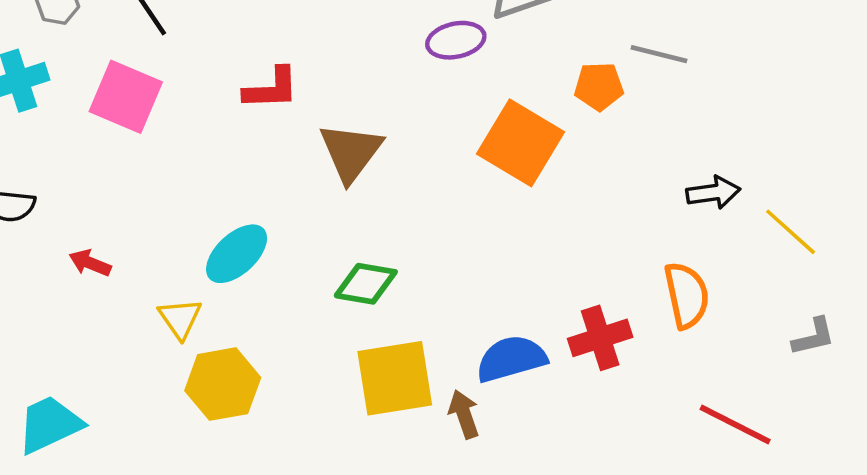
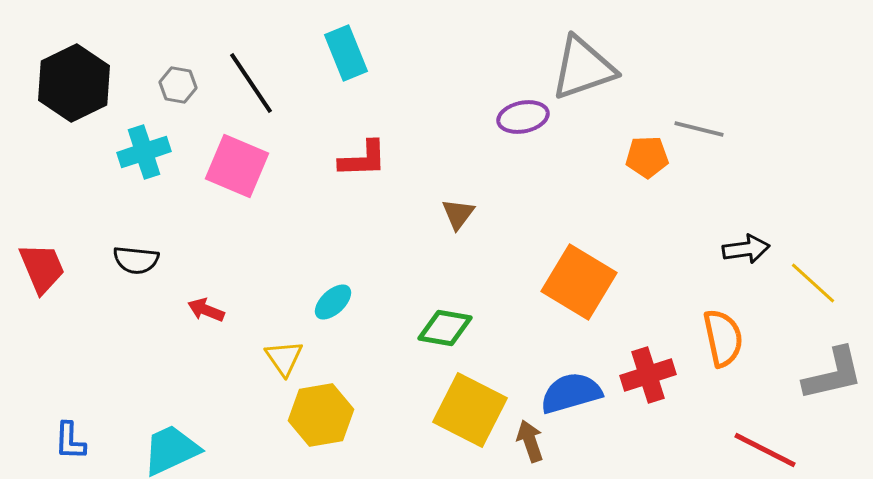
orange square: (520, 143) -> (579, 282), moved
brown triangle: (351, 152) -> (458, 214), moved, size x0.6
cyan ellipse: (237, 254) -> (333, 302), size x0.7
gray L-shape: (814, 337) -> (833, 374), size x1.6
yellow square: (395, 378) -> (470, 410), turned 36

